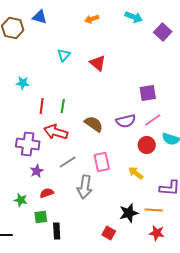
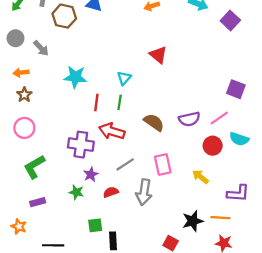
cyan triangle: (64, 55) -> (124, 78), moved
cyan star: (23, 83) -> (75, 77), size x1.5
purple square: (148, 93) -> (236, 89), moved, turned 30
red semicircle: (47, 193) -> (111, 192), moved
green star: (21, 200) -> (76, 192), moved

